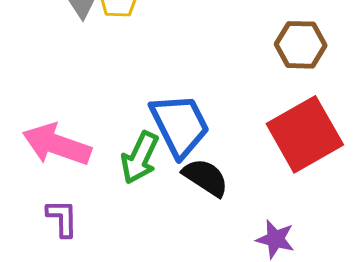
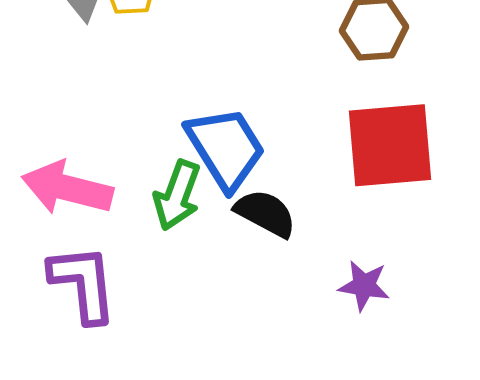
red square: (305, 134) -> (390, 145), turned 30
purple L-shape: (62, 218) -> (83, 283), size x1.6

